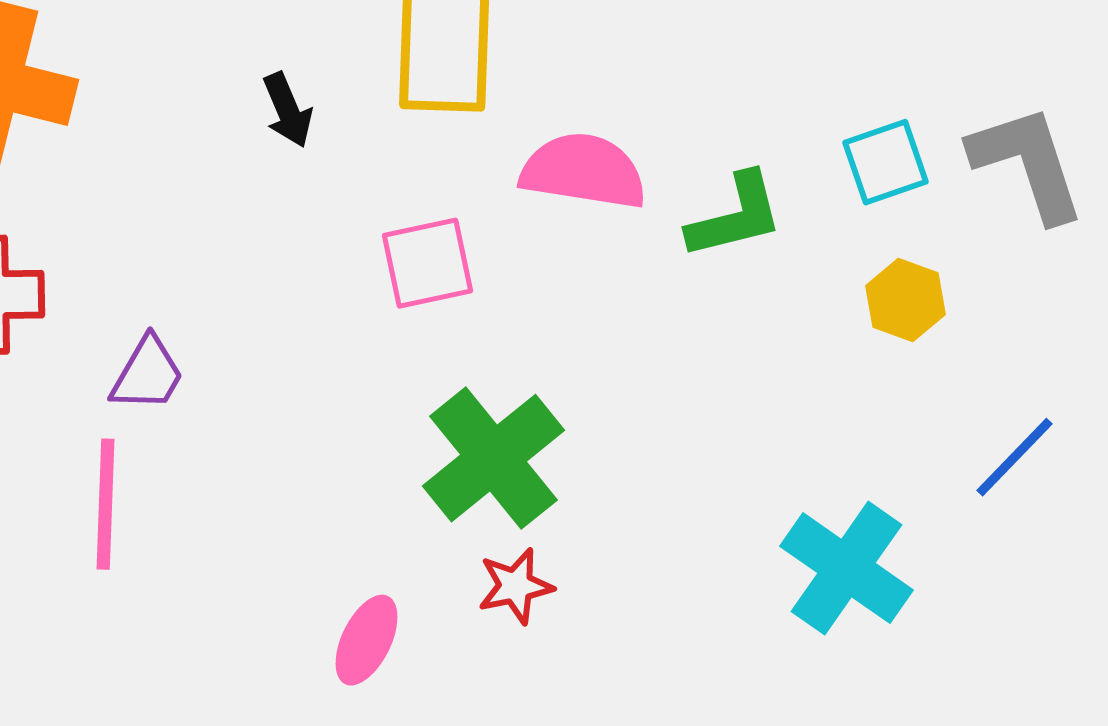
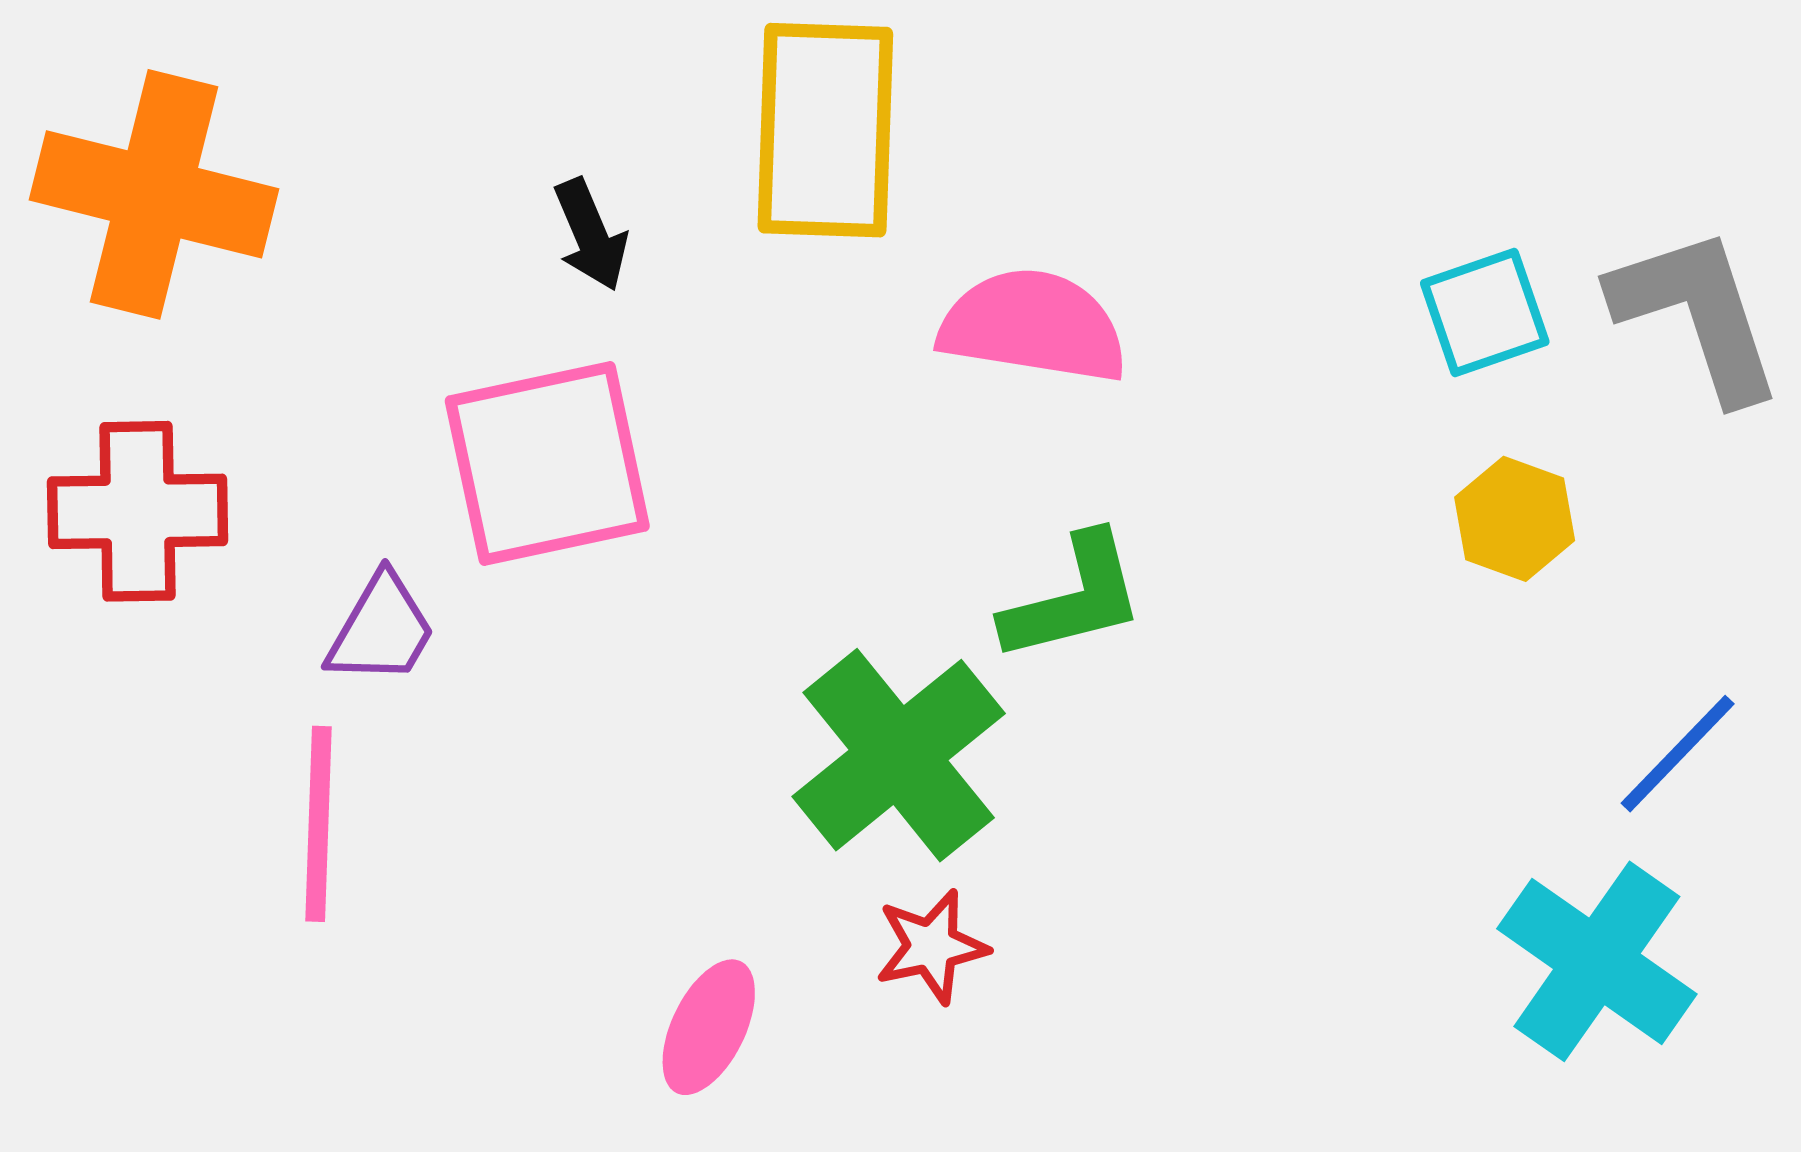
green L-shape: (736, 216) -> (1074, 598), moved
pink square: (428, 263) -> (547, 464), moved, size x1.5
cyan cross: (846, 568) -> (1597, 961), moved

